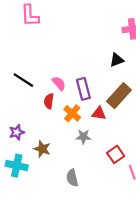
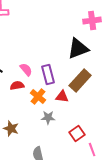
black triangle: (117, 60) -> (78, 49), size x1.6
red semicircle: (49, 101) -> (17, 86), turned 72

